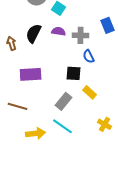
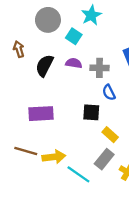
brown arrow: (12, 43) -> (19, 49), moved
gray rectangle: (64, 101) -> (104, 159), moved
yellow arrow: (36, 133) -> (54, 157), moved

